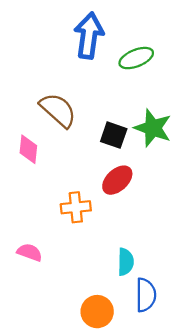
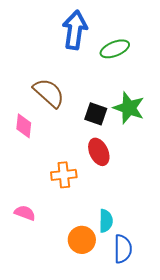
red ellipse: (117, 180) -> (99, 152), turned -72
orange circle: (97, 312) -> (82, 240), moved

